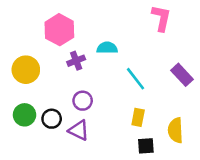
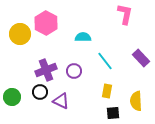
purple cross: (76, 61) -> (46, 70), moved, size x1.5
yellow circle: (26, 70) -> (20, 34), moved
purple circle: (83, 101) -> (74, 71), moved
green circle: (25, 115) -> (12, 97), moved

